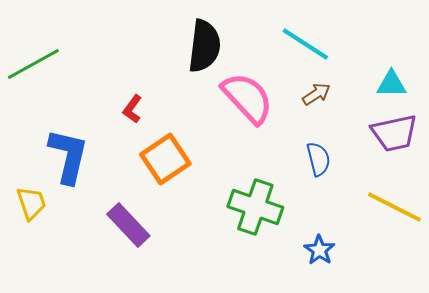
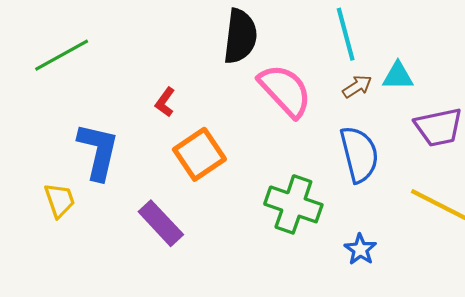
cyan line: (305, 44) -> (346, 34), turned 42
cyan triangle: (391, 84) -> (398, 76), moved
blue semicircle: (318, 159) -> (359, 154), size x1.6

